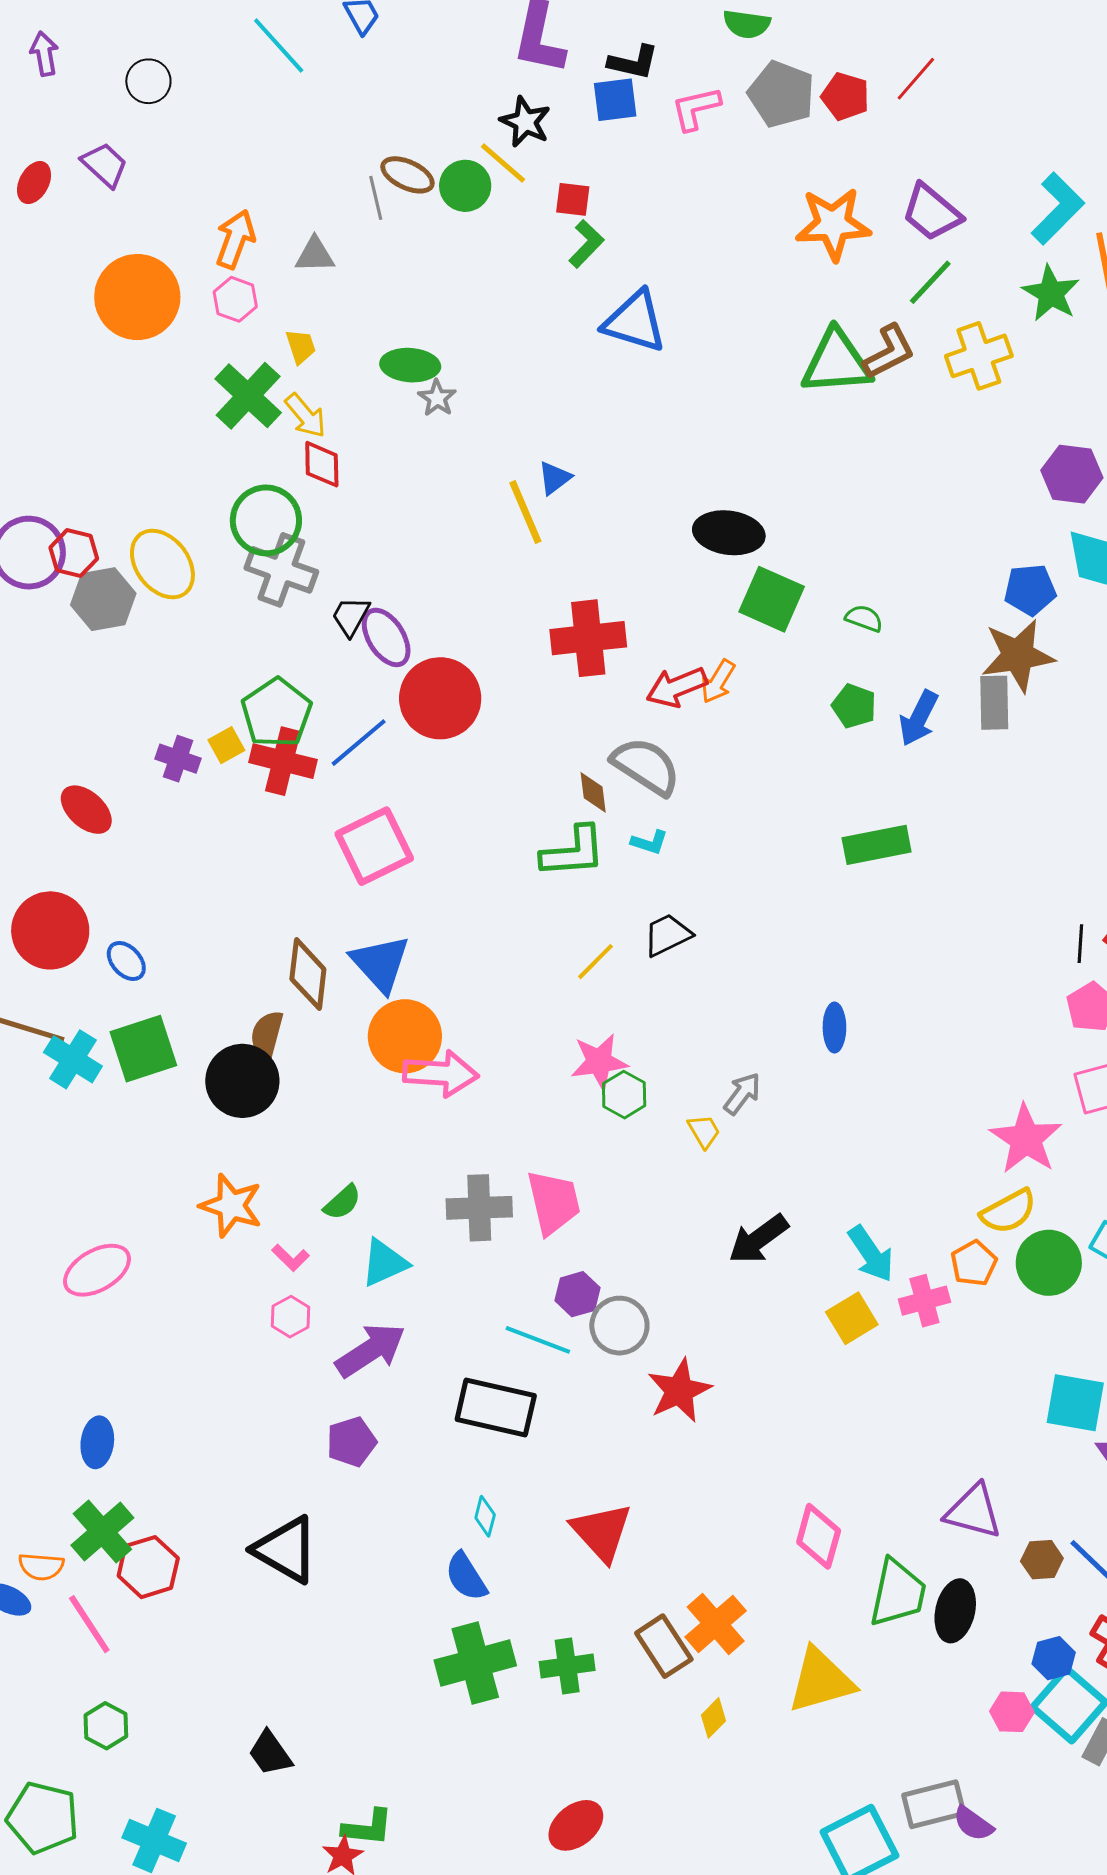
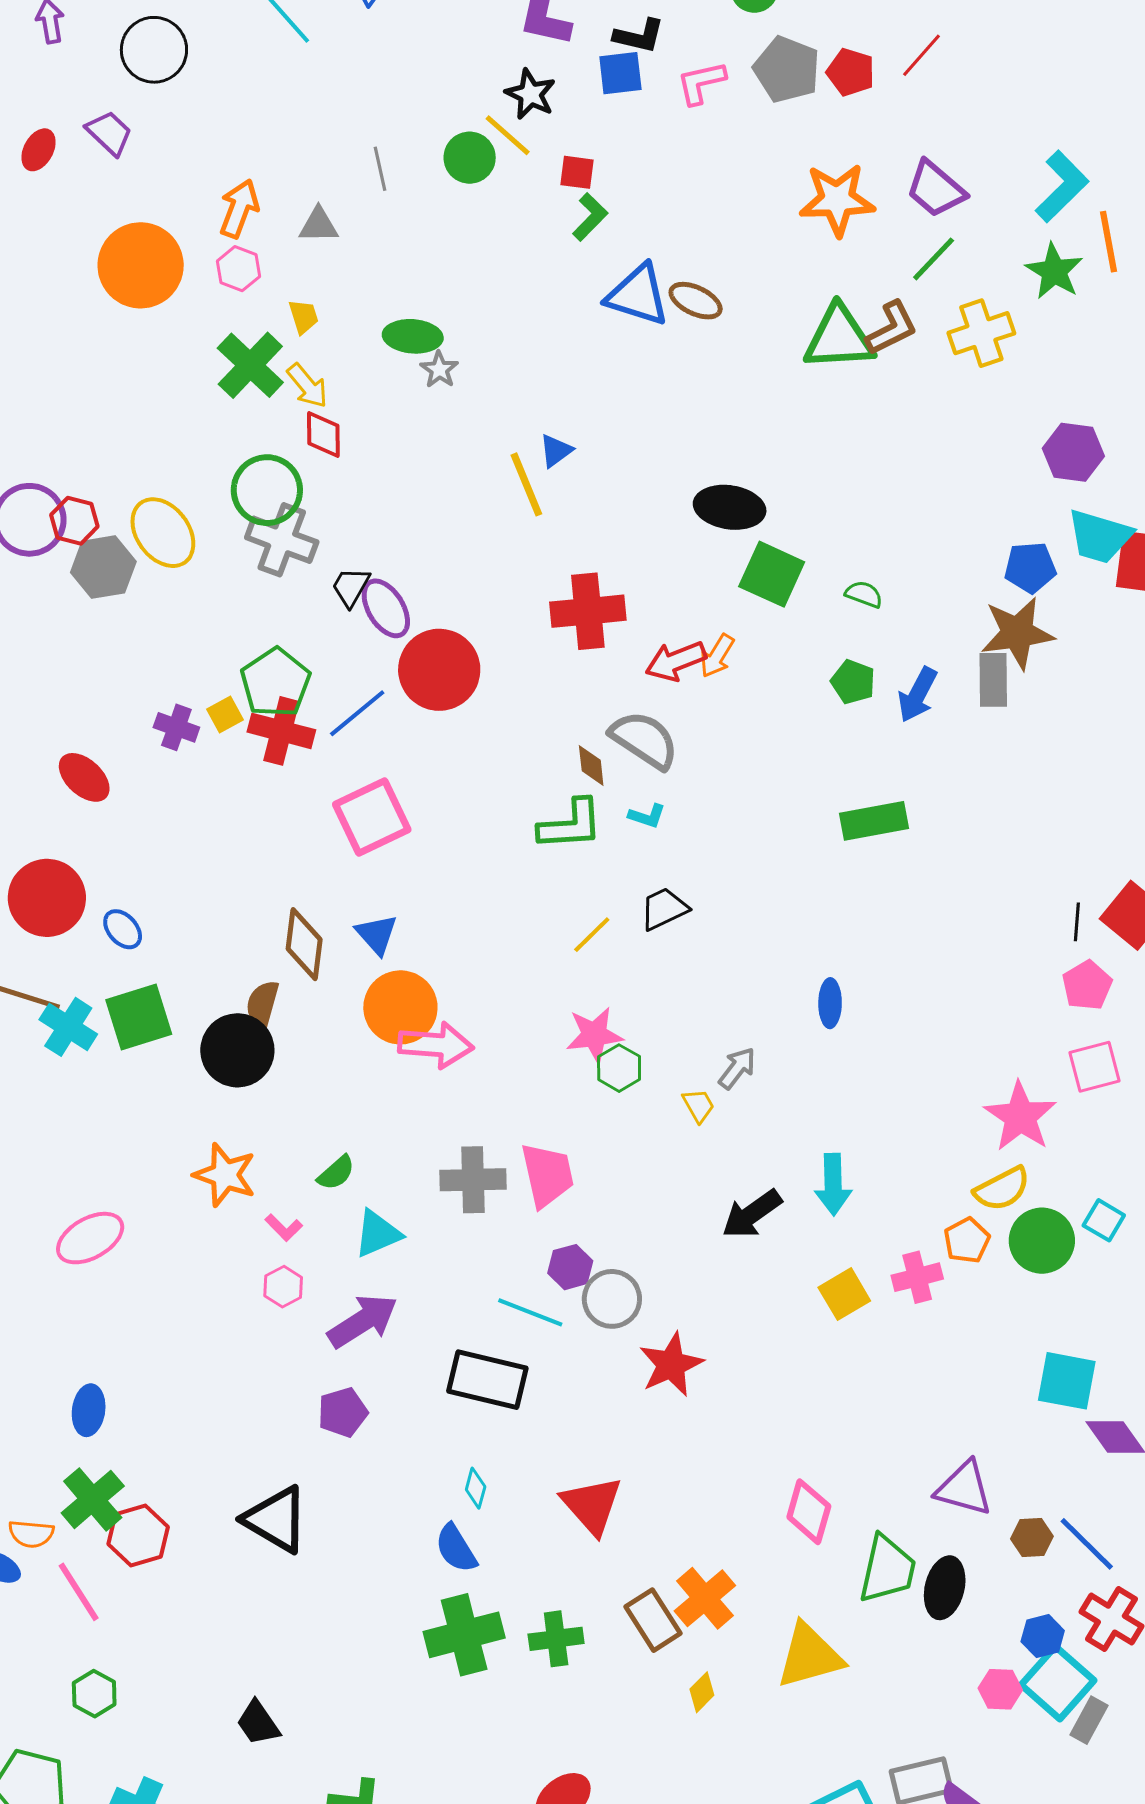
black circle: (148, 81) -> (154, 50), size x1.5
brown ellipse: (407, 175) -> (696, 301), moved
blue triangle: (380, 963) -> (377, 934), size x0.7
cyan arrow: (871, 1254) -> (833, 1184), moved, turned 32

